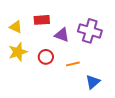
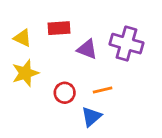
red circle: (46, 57) -> (65, 93), moved
blue triangle: (93, 82) -> (91, 117), moved

